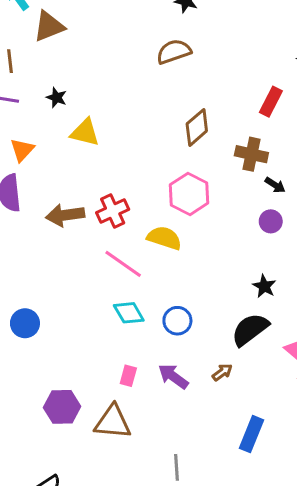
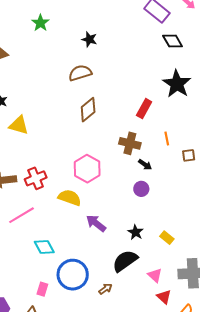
brown diamond: (197, 127) -> (88, 110), moved
pink line: (123, 264) -> (21, 215), moved, turned -68
blue circle: (177, 321) -> (73, 275), moved, size x1.6
purple arrow: (173, 376) -> (96, 223), moved

